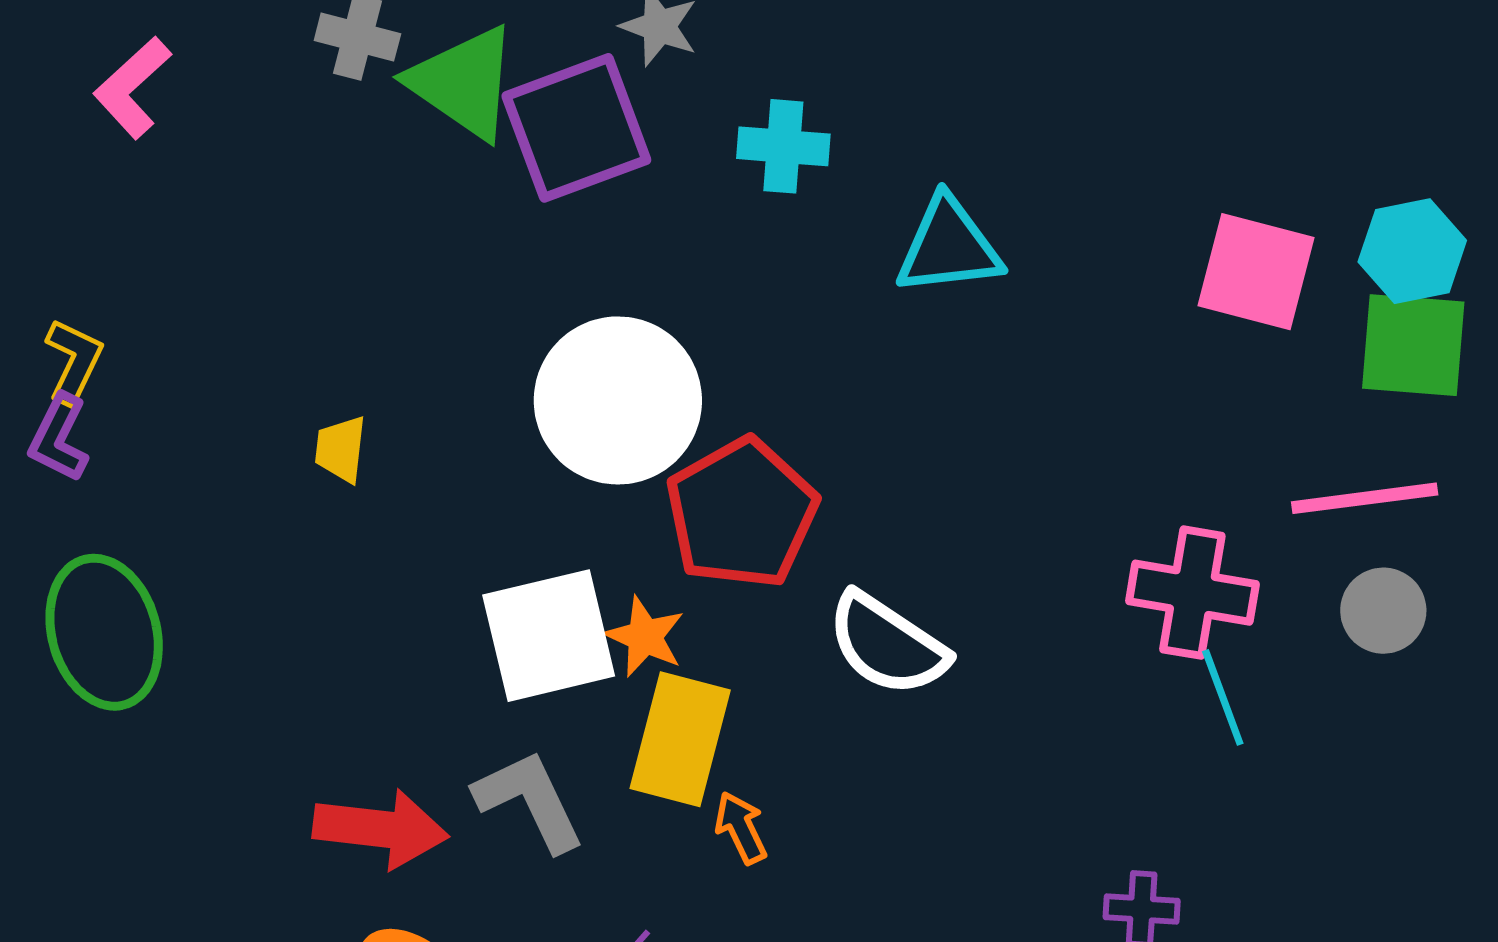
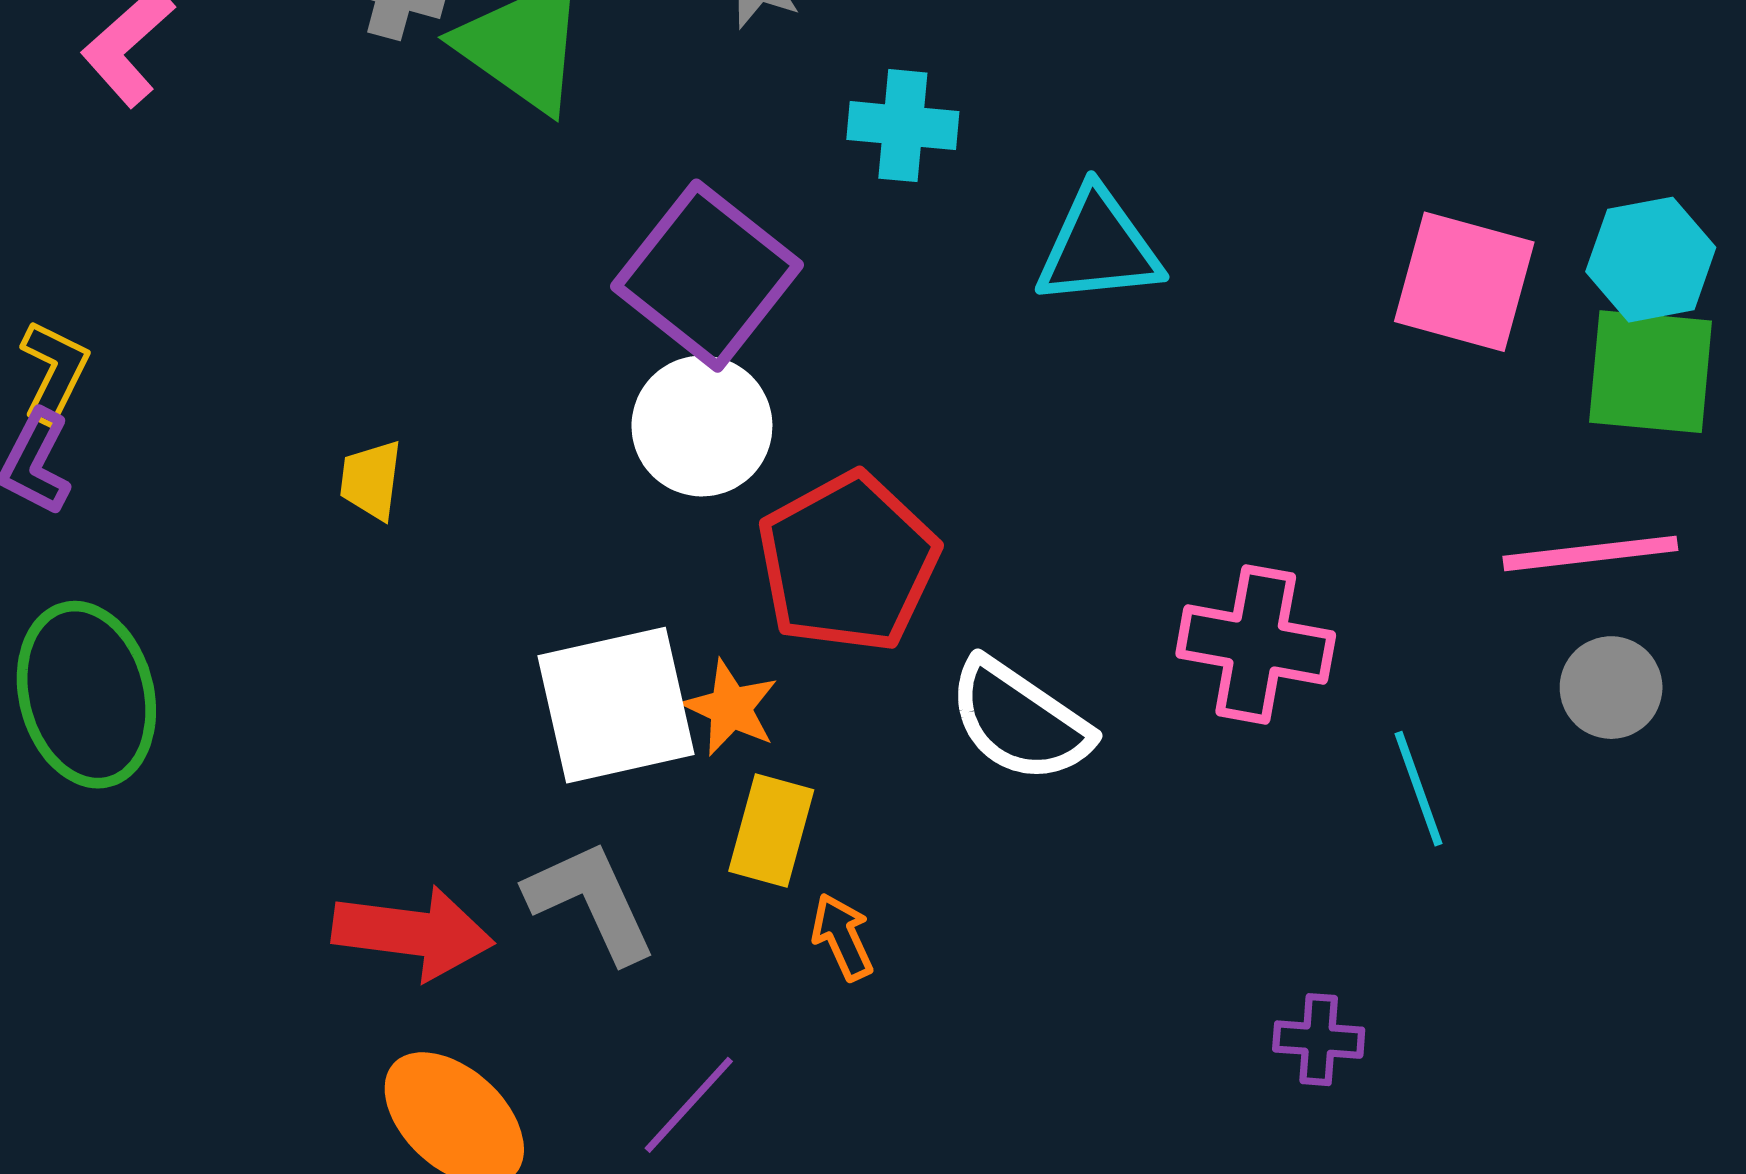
purple square: (576, 128) -> (707, 276), moved, turned -32
white circle: (618, 400) -> (702, 426), size x0.7
pink cross: (1192, 593) -> (1256, 644), moved
yellow rectangle: (680, 739) -> (771, 830), size x0.7

